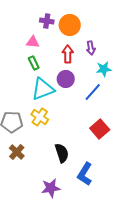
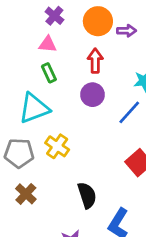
purple cross: (47, 21) -> (54, 16), moved, turned 32
purple arrow: (91, 48) -> (126, 31), moved, turned -80
cyan triangle: (43, 89) -> (34, 108), moved

